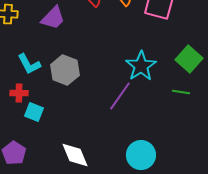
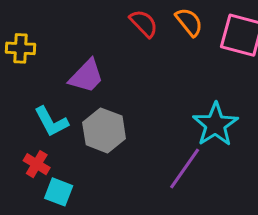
purple trapezoid: (53, 18) -> (86, 76), moved
red cross: (19, 93) -> (37, 164), turned 30

